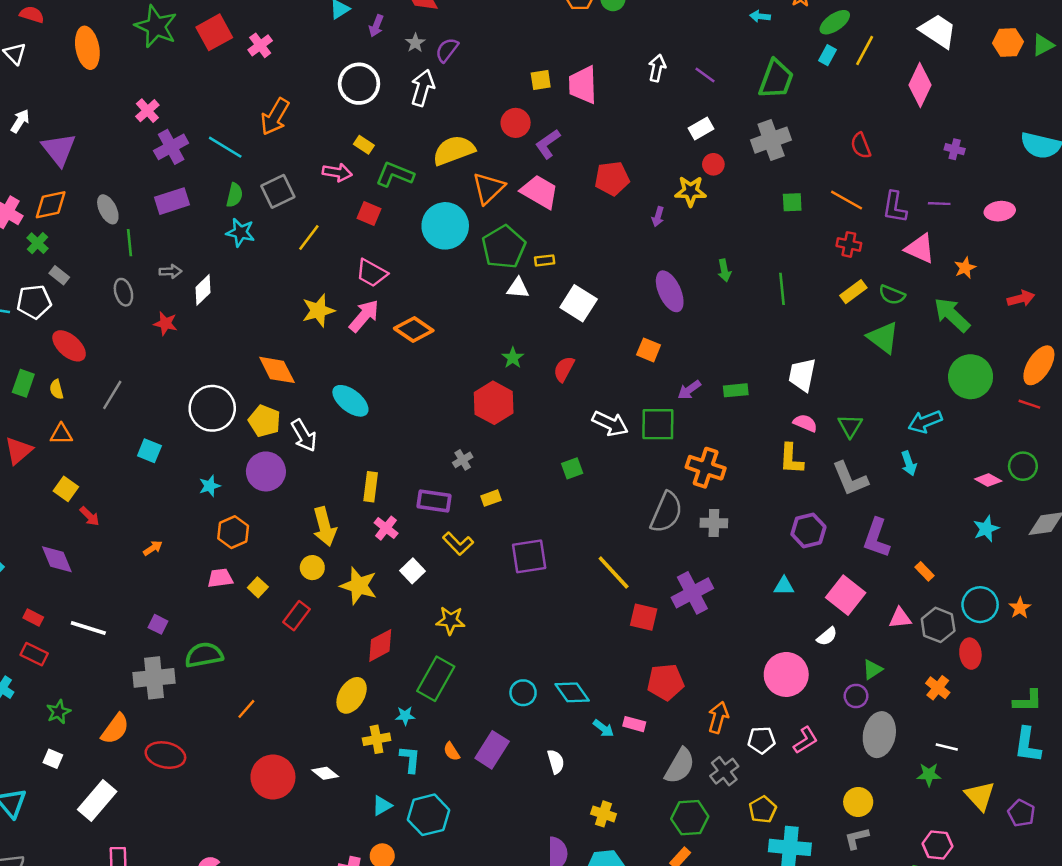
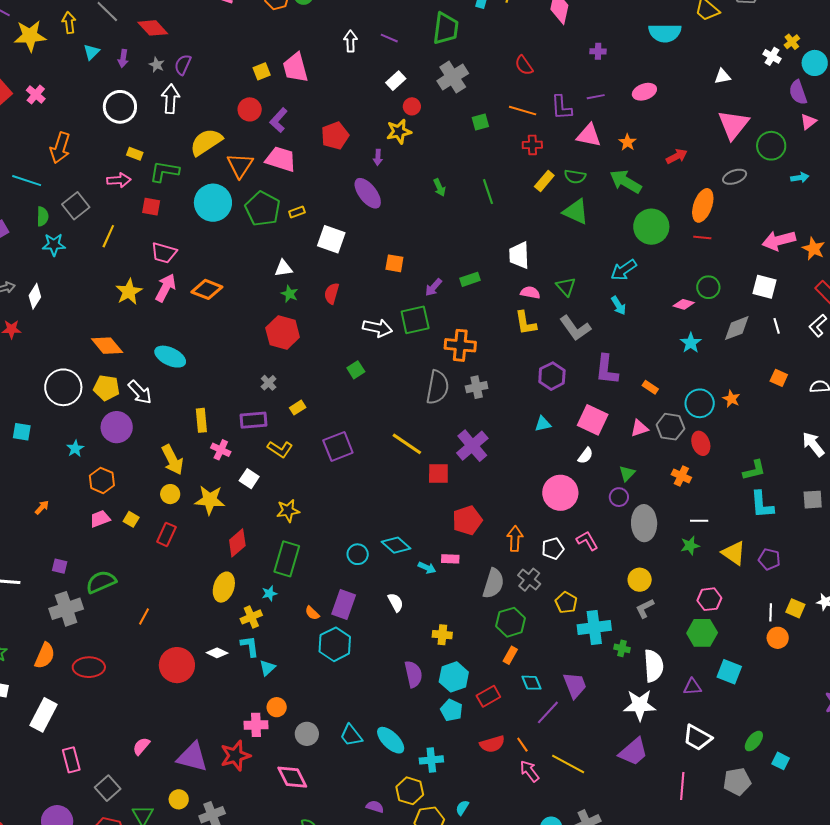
white triangle: (518, 288) -> (283, 268), moved
purple ellipse: (670, 291) -> (368, 193), moved
pink L-shape: (806, 740) -> (587, 541), turned -75
cyan L-shape: (410, 759) -> (250, 646), moved
cyan hexagon: (428, 815) -> (335, 644), moved

